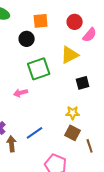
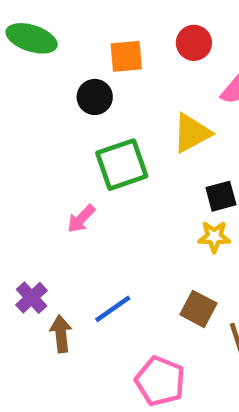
red circle: (75, 22) -> (194, 43), moved
pink arrow: (21, 93) -> (81, 219), turned -32
yellow star: (73, 113) -> (214, 237), moved

